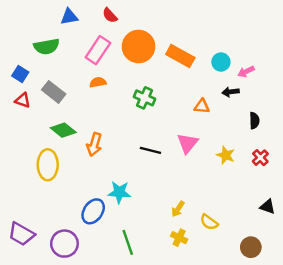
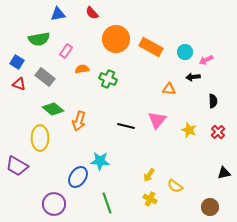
pink rectangle: (98, 50) -> (66, 51), moved, size x0.6
green cross: (144, 98) -> (108, 79), moved
black triangle: (268, 207) -> (224, 173), turned -32
purple trapezoid: (21, 234) -> (17, 166), moved

